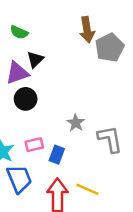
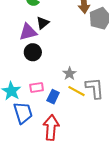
yellow line: (87, 189) -> (76, 91), moved

